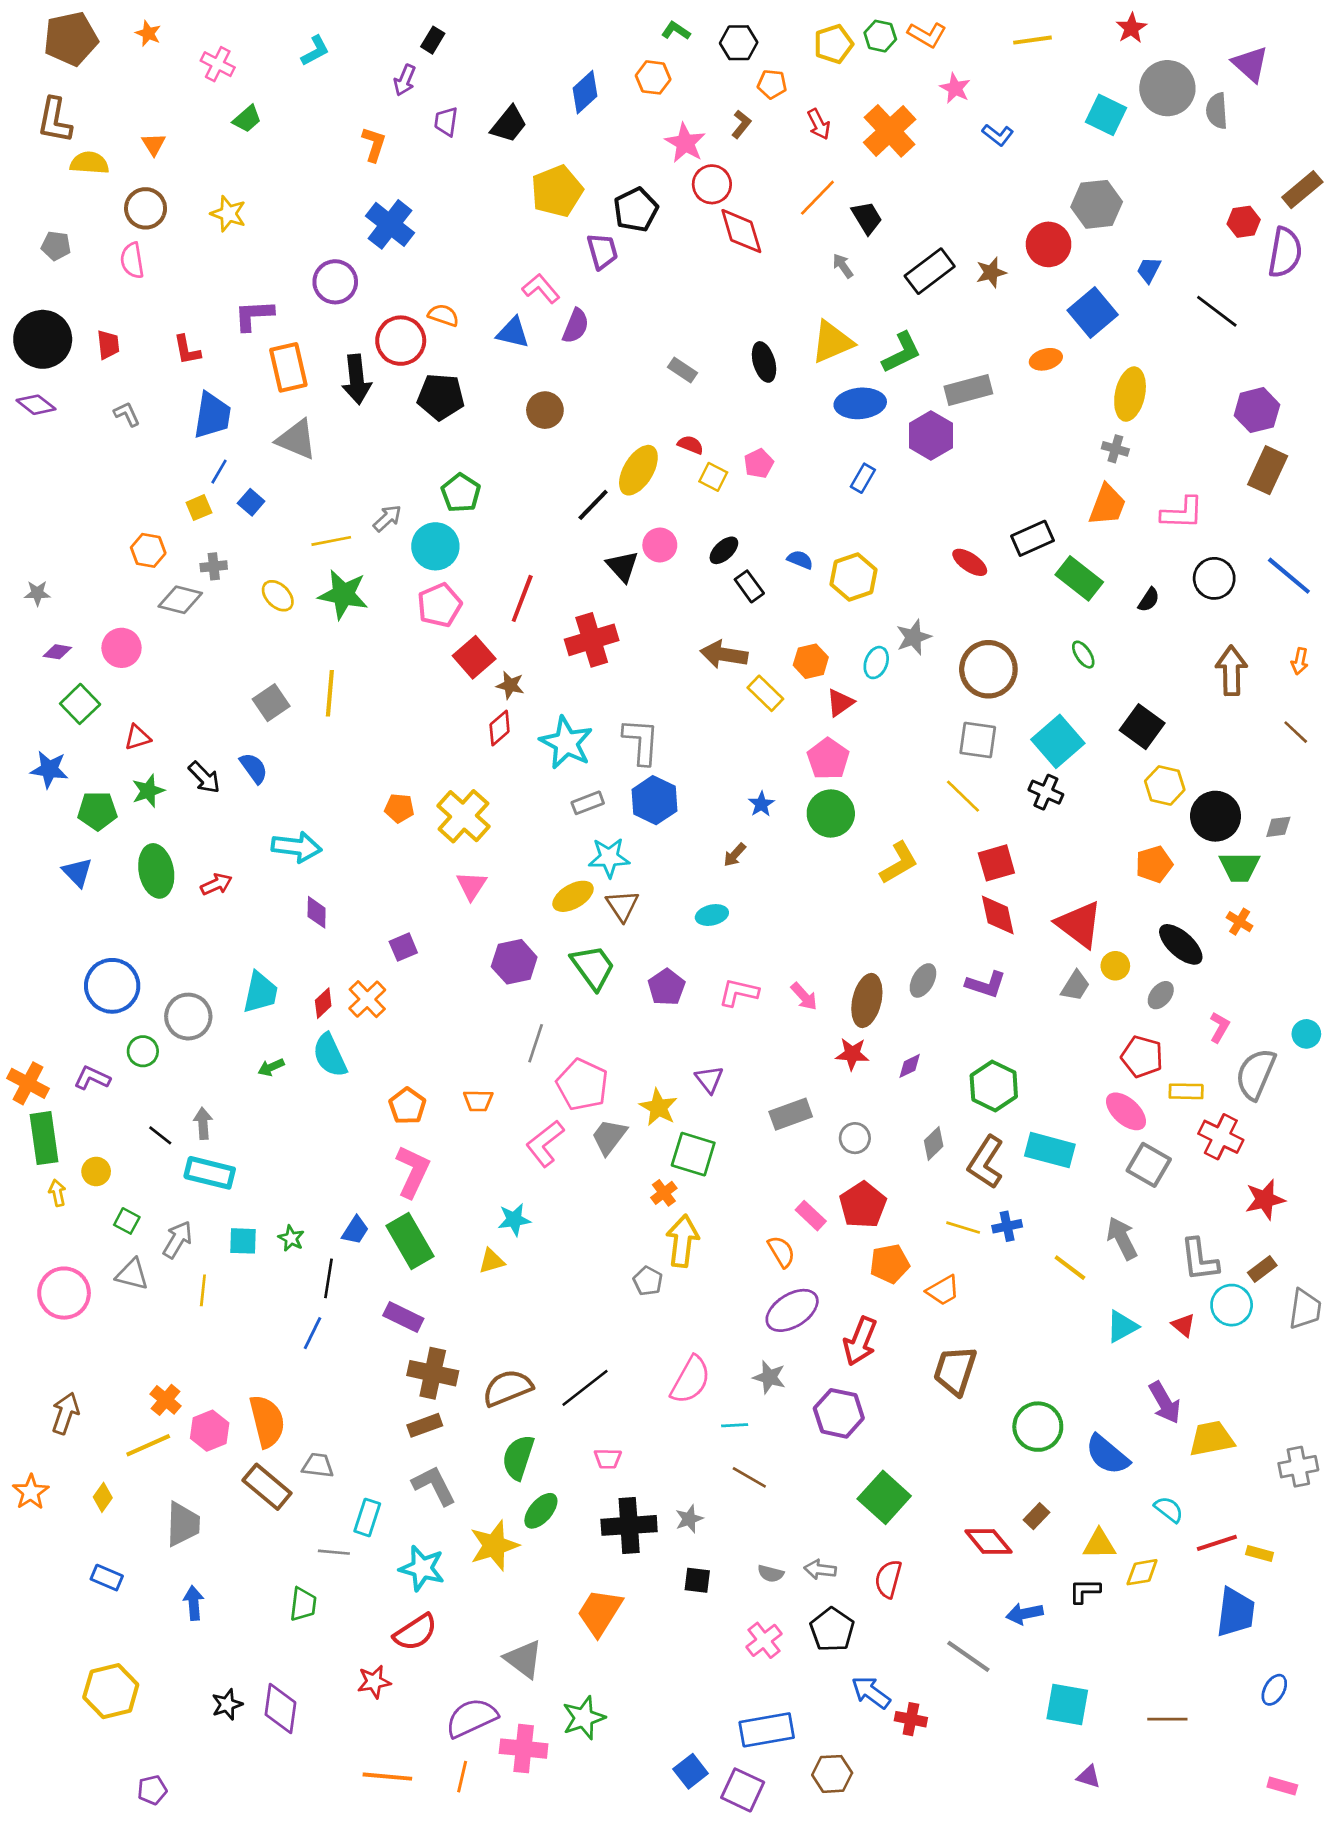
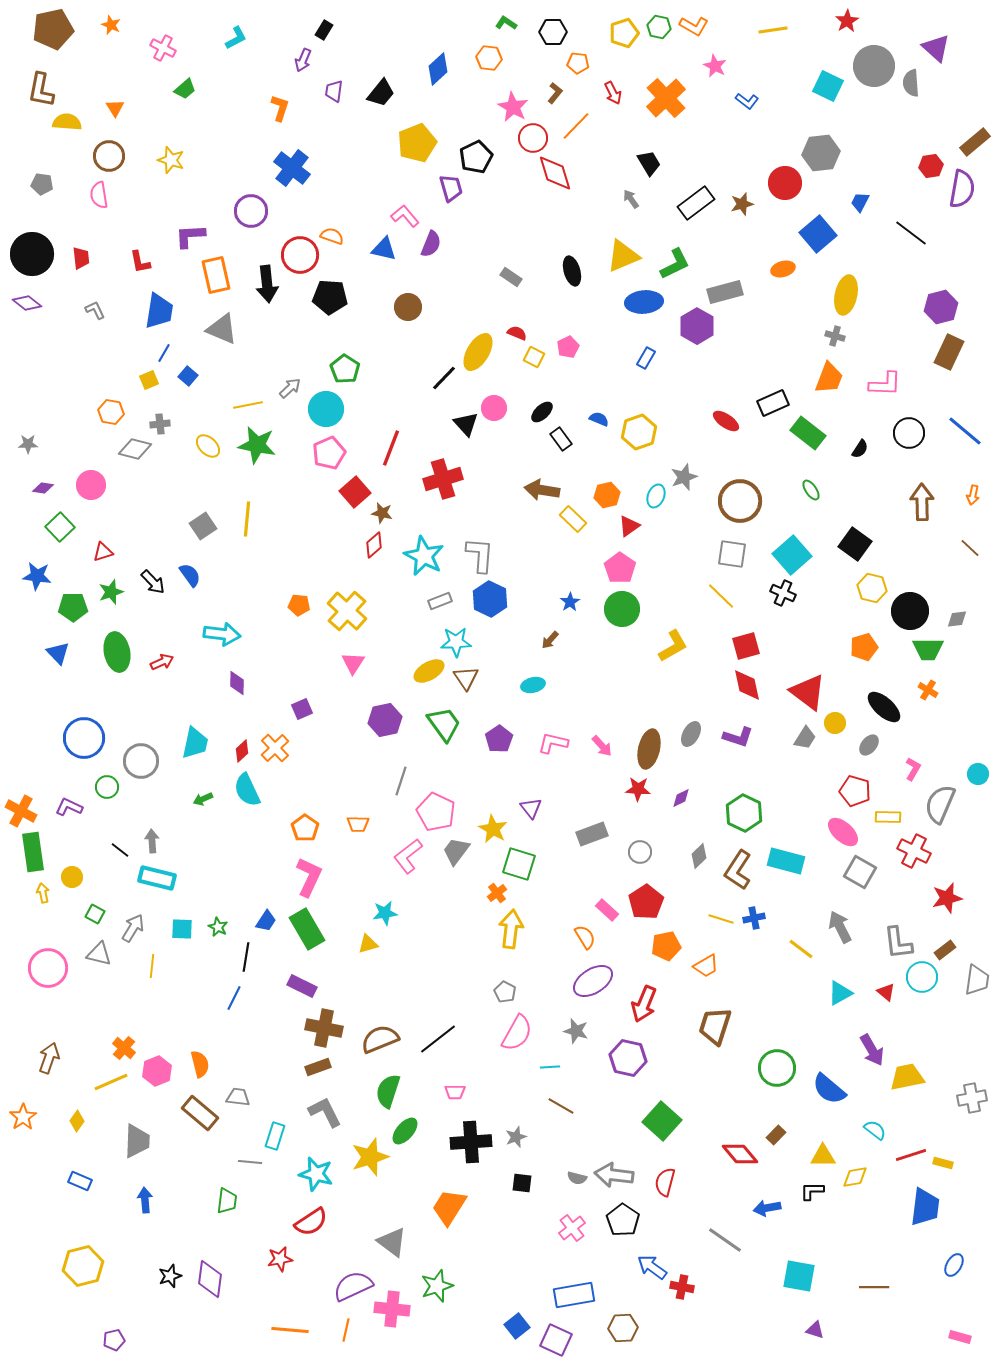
orange line: (817, 198) -> (576, 126), moved
gray pentagon: (648, 1281) -> (505, 992), moved
orange semicircle: (267, 1421) -> (200, 1064), size x0.7
gray arrow: (820, 1570) -> (614, 1175), size x1.6

